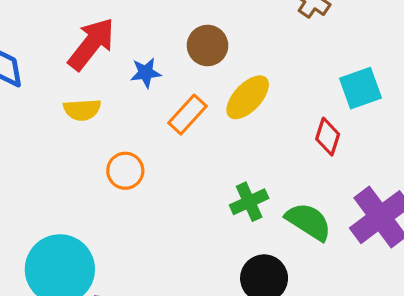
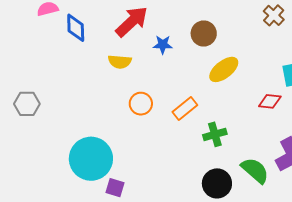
orange rectangle: (187, 115) -> (185, 109), moved
red diamond: (328, 137) -> (270, 101), turned 70
green semicircle: (308, 222) -> (255, 170), moved

